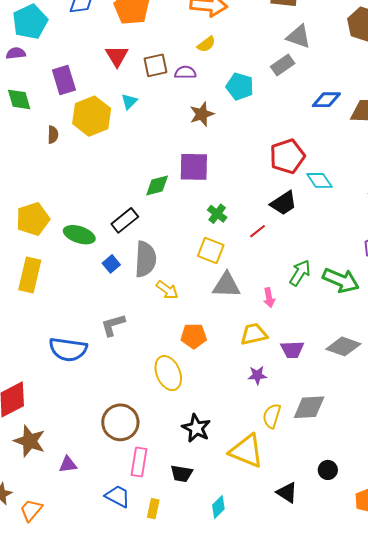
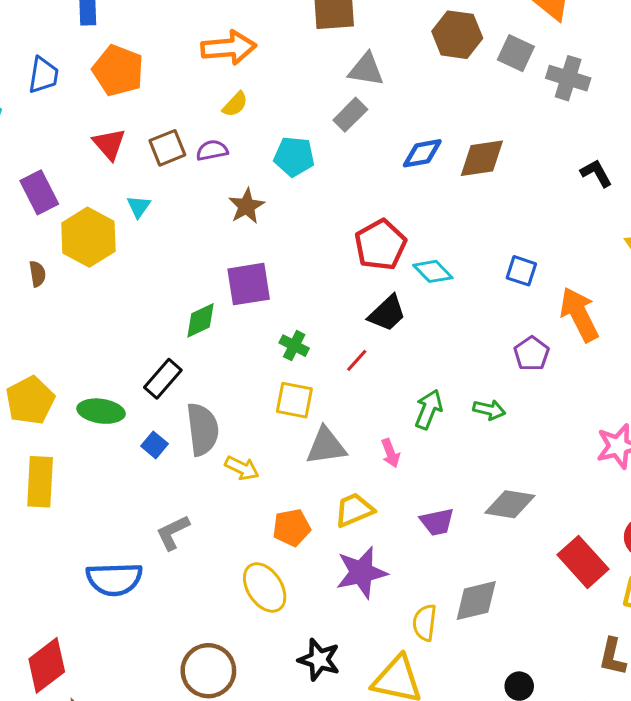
green arrow: (341, 280) -> (489, 410), size x0.6
yellow trapezoid: (254, 334) -> (354, 510), moved
purple star: (257, 375) -> (361, 572), moved, size x1.8

